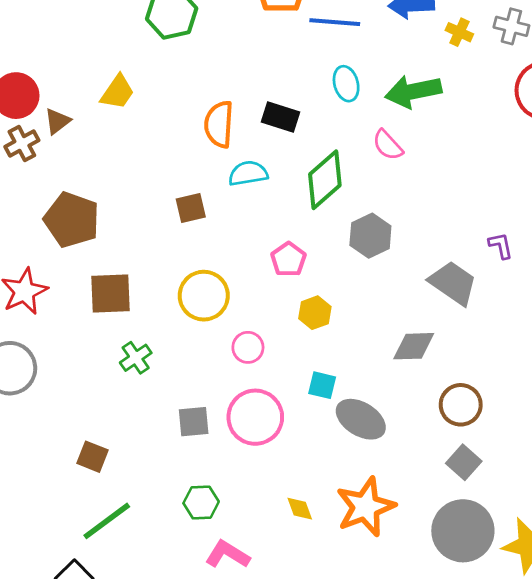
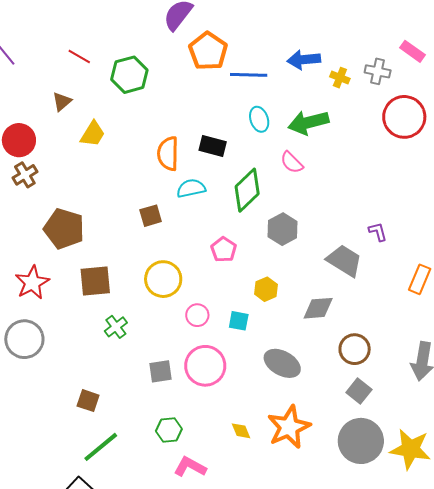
brown triangle: (57, 121) -> (62, 102), moved
yellow hexagon: (315, 313) -> (266, 289), moved
cyan square: (322, 385) -> (239, 321), moved

